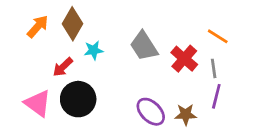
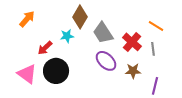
brown diamond: (73, 24) -> (80, 17), moved
purple line: (216, 96) -> (155, 86), moved
purple ellipse: (151, 112) -> (106, 61), moved
brown star: (186, 114) -> (133, 71), moved

